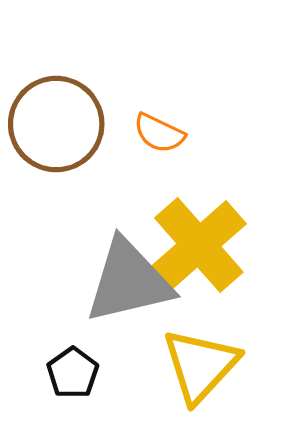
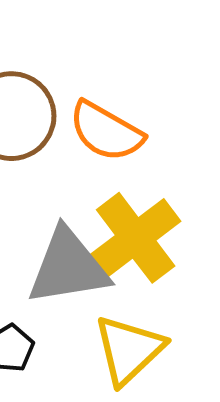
orange semicircle: (159, 133) -> (106, 131), size x1.6

